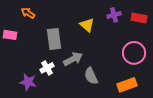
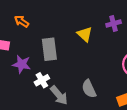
gray arrow: (73, 59) -> (59, 95), moved, turned 78
purple star: (28, 82) -> (22, 64), moved

